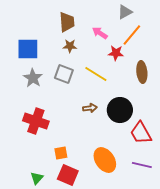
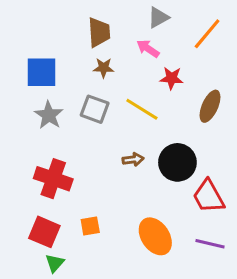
gray triangle: (125, 12) -> (158, 17), moved
orange line: (132, 35) -> (207, 34), moved
brown ellipse: (142, 72) -> (210, 106), turned 30
red square: (68, 175) -> (44, 232), moved

